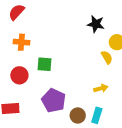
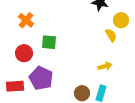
orange cross: (21, 42) -> (26, 20), turned 35
purple pentagon: (54, 100) -> (41, 78), moved

